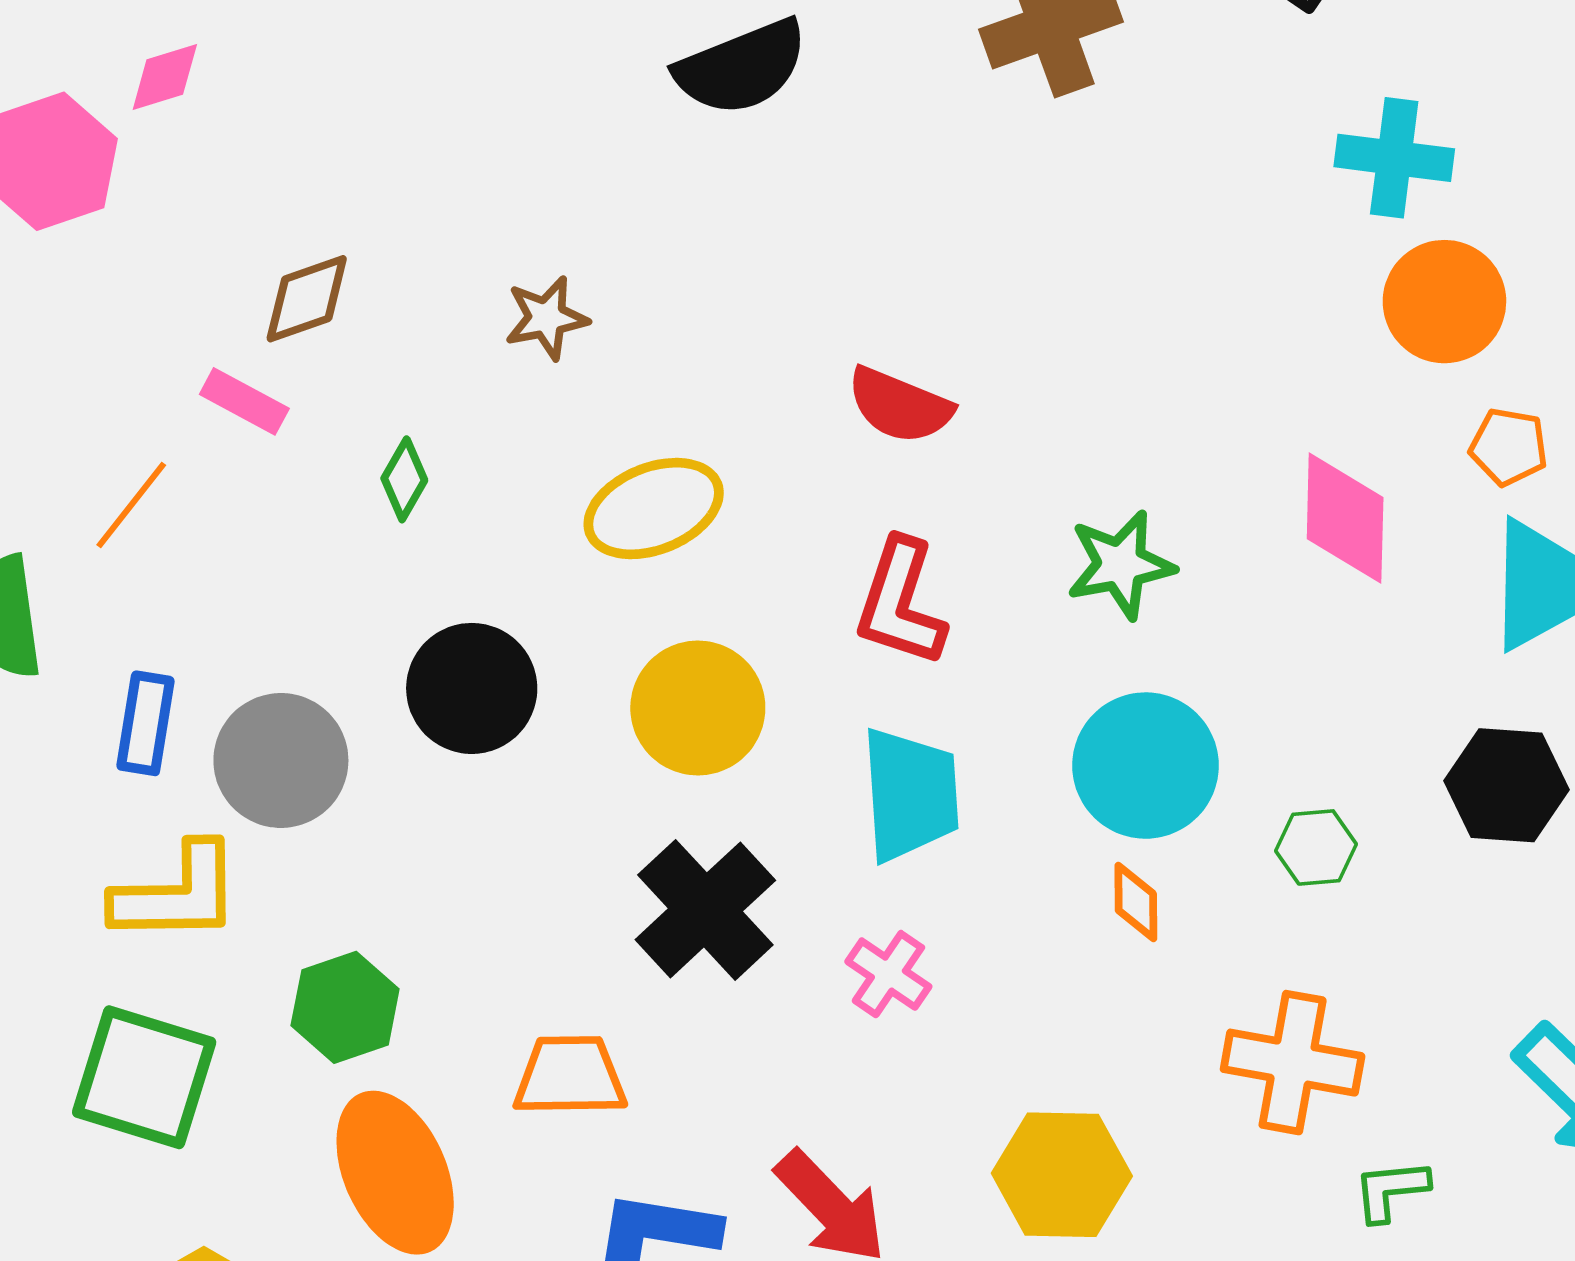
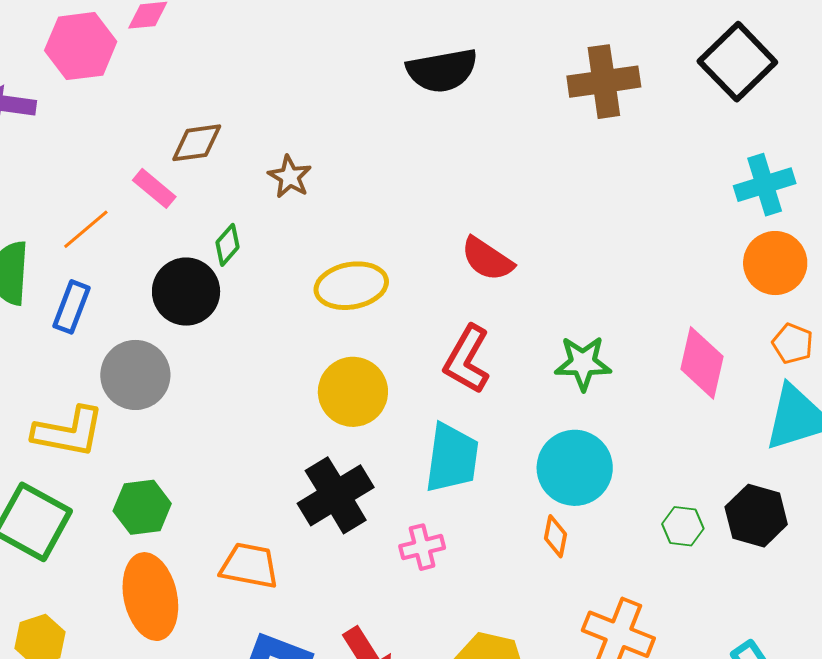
cyan cross: (1394, 158) -> (765, 185), turned -36
brown star: (546, 318) -> (290, 177), moved, turned 30
black circle: (472, 688) -> (186, 292), moved
blue rectangle: (146, 723) -> (71, 307), moved
green hexagon: (1316, 847) -> (683, 526), moved
pink cross: (888, 974) -> (422, 547), turned 30

